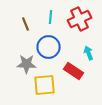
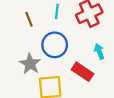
gray star: (26, 64) -> (30, 64), turned 30

